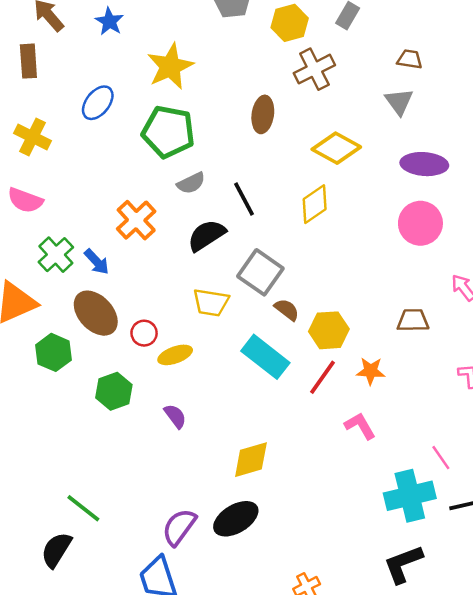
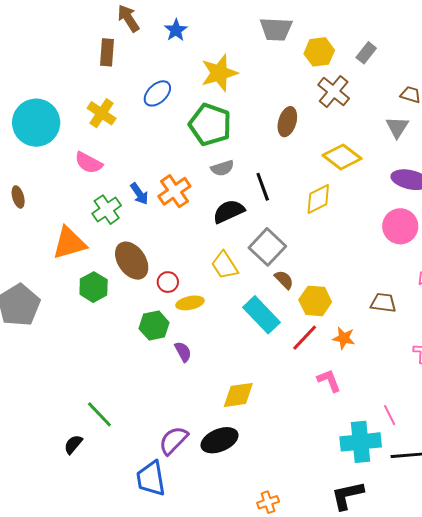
brown cross: (314, 69) -> (334, 92), turned -32
blue arrow: (97, 262) -> (139, 194), moved
yellow trapezoid: (211, 302) -> (225, 265), turned 40
green hexagon: (114, 391) -> (154, 326), moved
black semicircle: (56, 550) -> (73, 444), size x0.7

